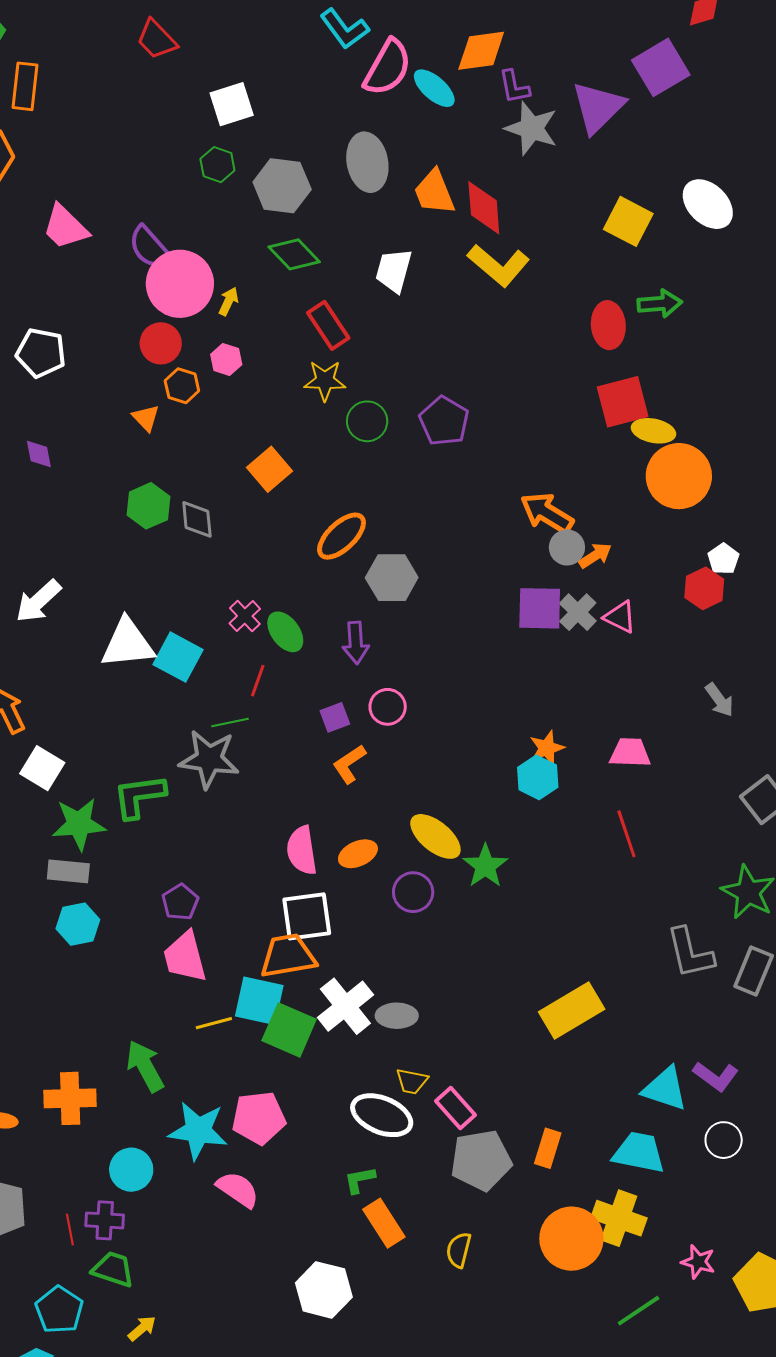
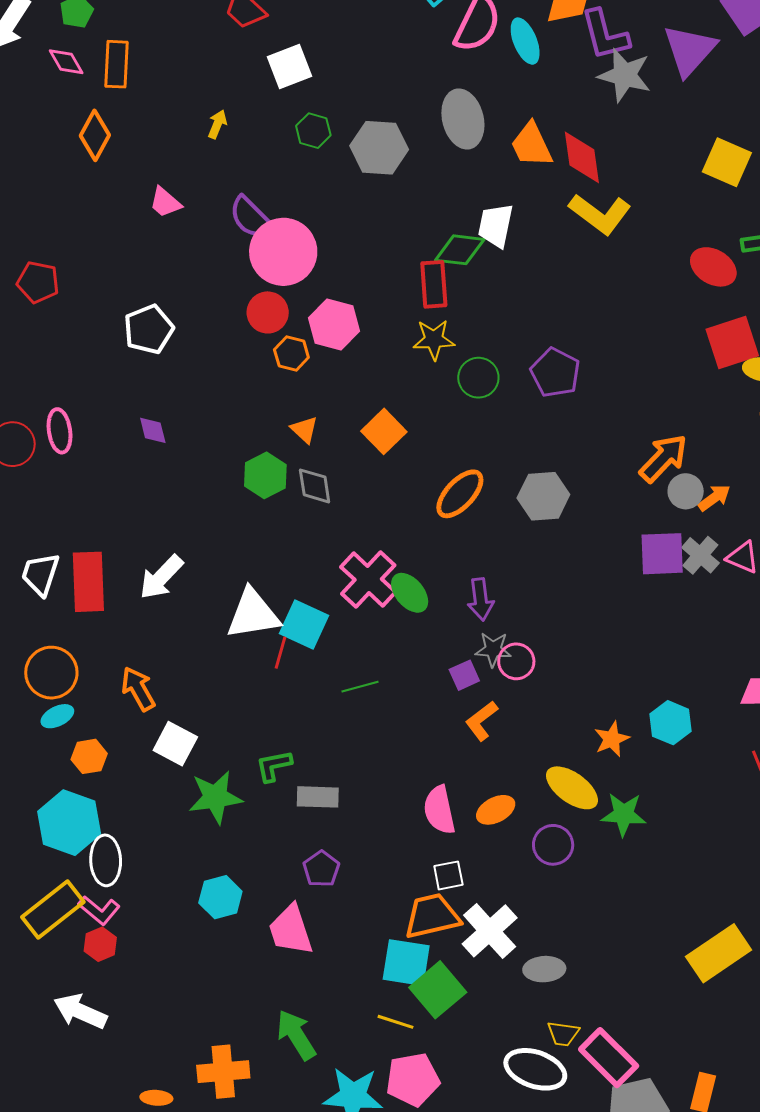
purple L-shape: (514, 87) -> (605, 35), size x1.5
cyan ellipse: (434, 88) -> (525, 41), turned 30
white square: (232, 104) -> (289, 66), moved
pink trapezoid: (65, 227) -> (165, 202), size x0.7
green diamond: (294, 254) -> (460, 250), moved, turned -36
yellow arrow: (228, 301) -> (217, 124), moved
red rectangle: (328, 325) -> (434, 284), turned 33
red ellipse: (608, 325) -> (713, 267), turned -51
white pentagon: (41, 353) -> (149, 329), turned -30
pink hexagon: (226, 359) -> (334, 325), size x1.6
orange triangle: (146, 418) -> (304, 430), moved
orange arrow: (547, 513) -> (663, 458), turned 106
gray hexagon: (392, 578) -> (543, 496), moved
pink cross: (245, 616) -> (368, 579), size x1.8
red line: (258, 681) -> (281, 653), moved
orange star: (547, 748) -> (612, 739), moved
gray star: (209, 759) -> (493, 649), moved, size x0.6
green L-shape: (139, 796) -> (274, 766), size x0.7
green star: (485, 866) -> (624, 814), turned -30
gray rectangle: (68, 871) -> (318, 797), moved
white square: (307, 916) -> (448, 875), size x0.6
pink trapezoid: (185, 957) -> (291, 930), moved
white cross: (345, 1006) -> (490, 931), moved
yellow line: (214, 1023) -> (395, 1022), moved, turned 36
green square: (289, 1030) -> (438, 990), turned 30
pink rectangle: (456, 1108) -> (609, 1058), size x1.4

